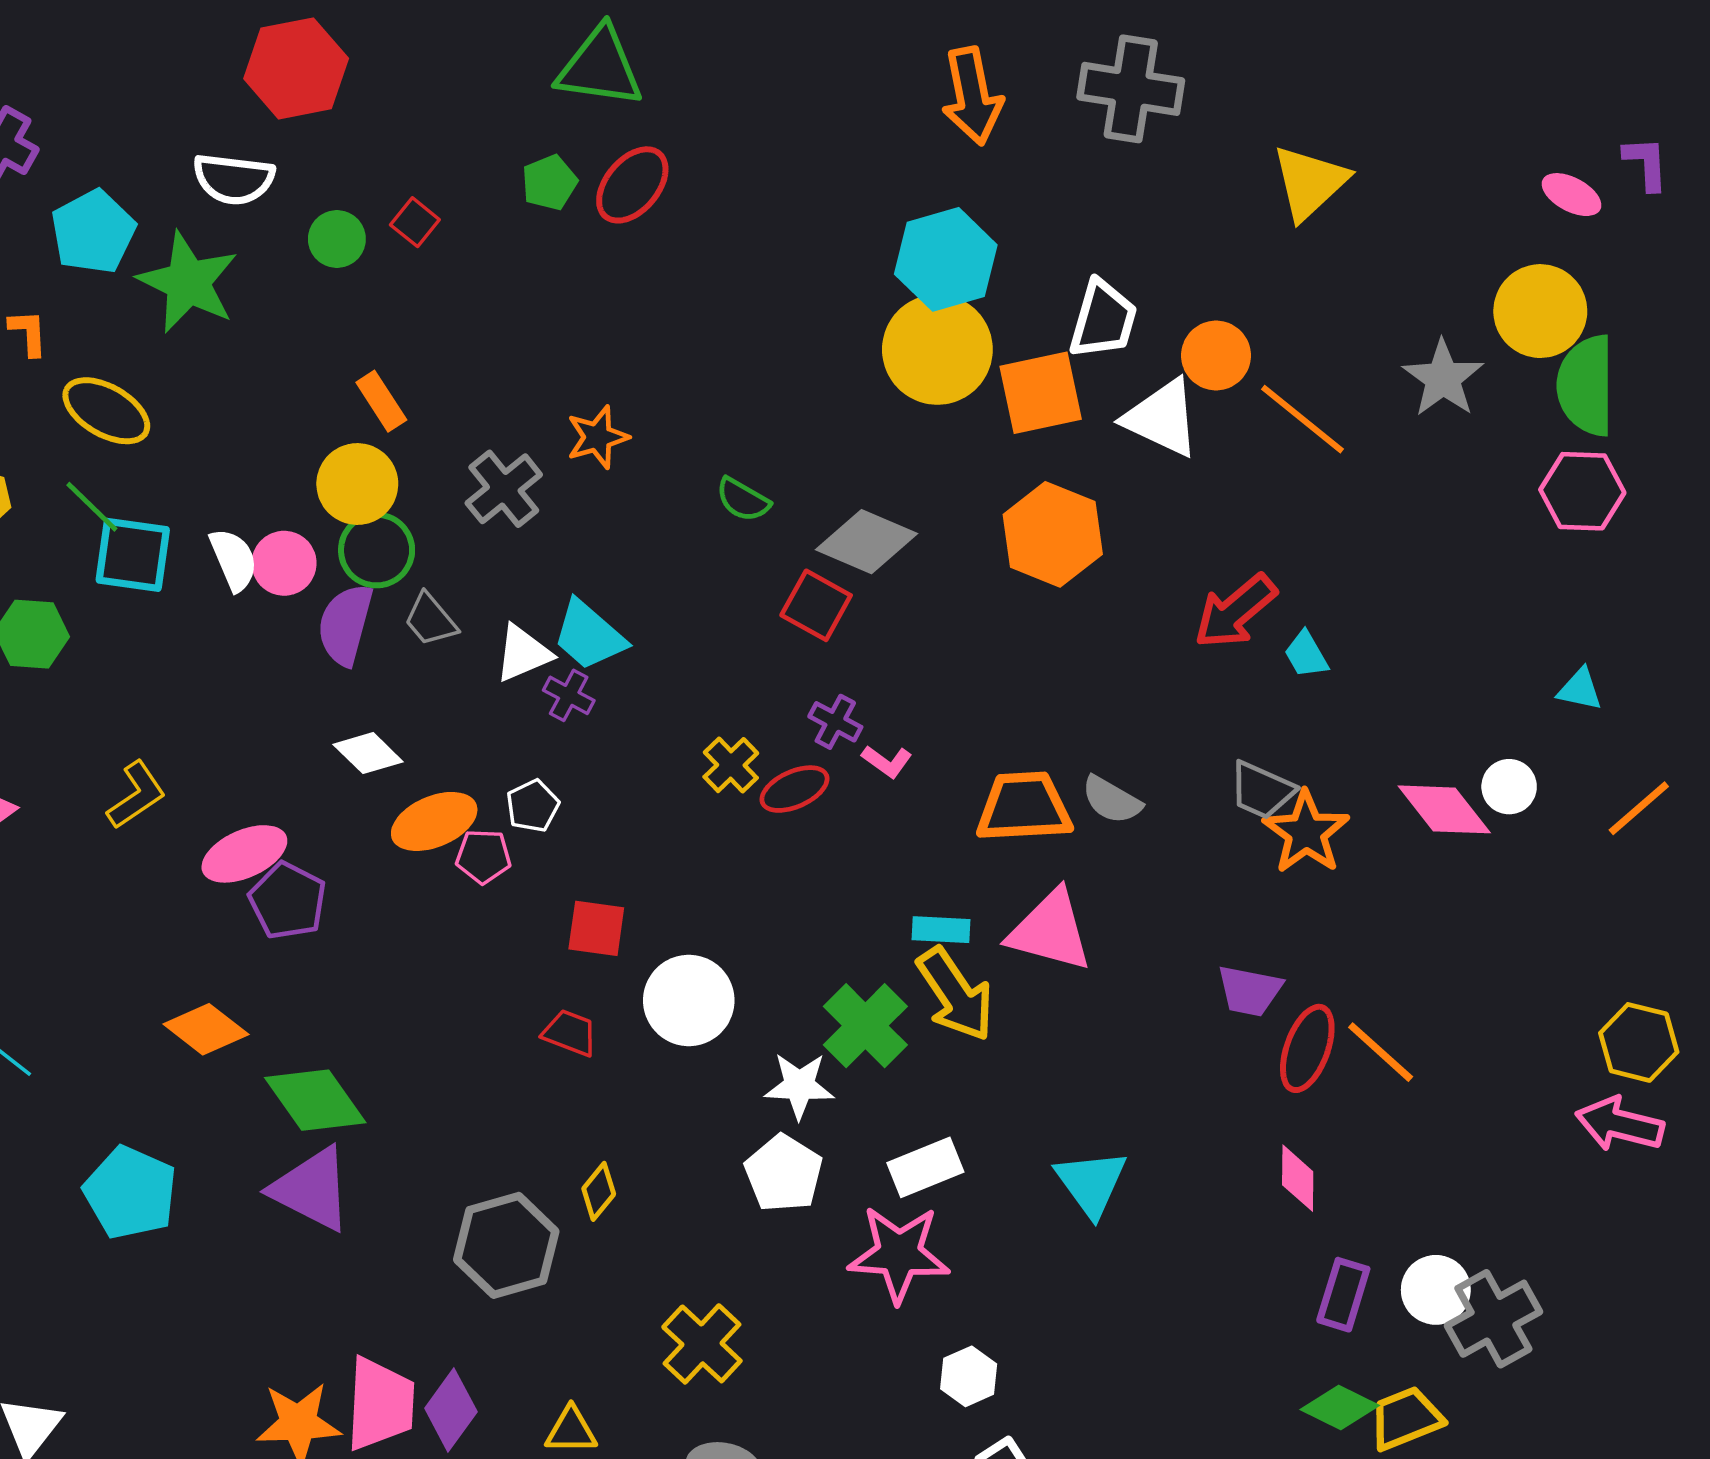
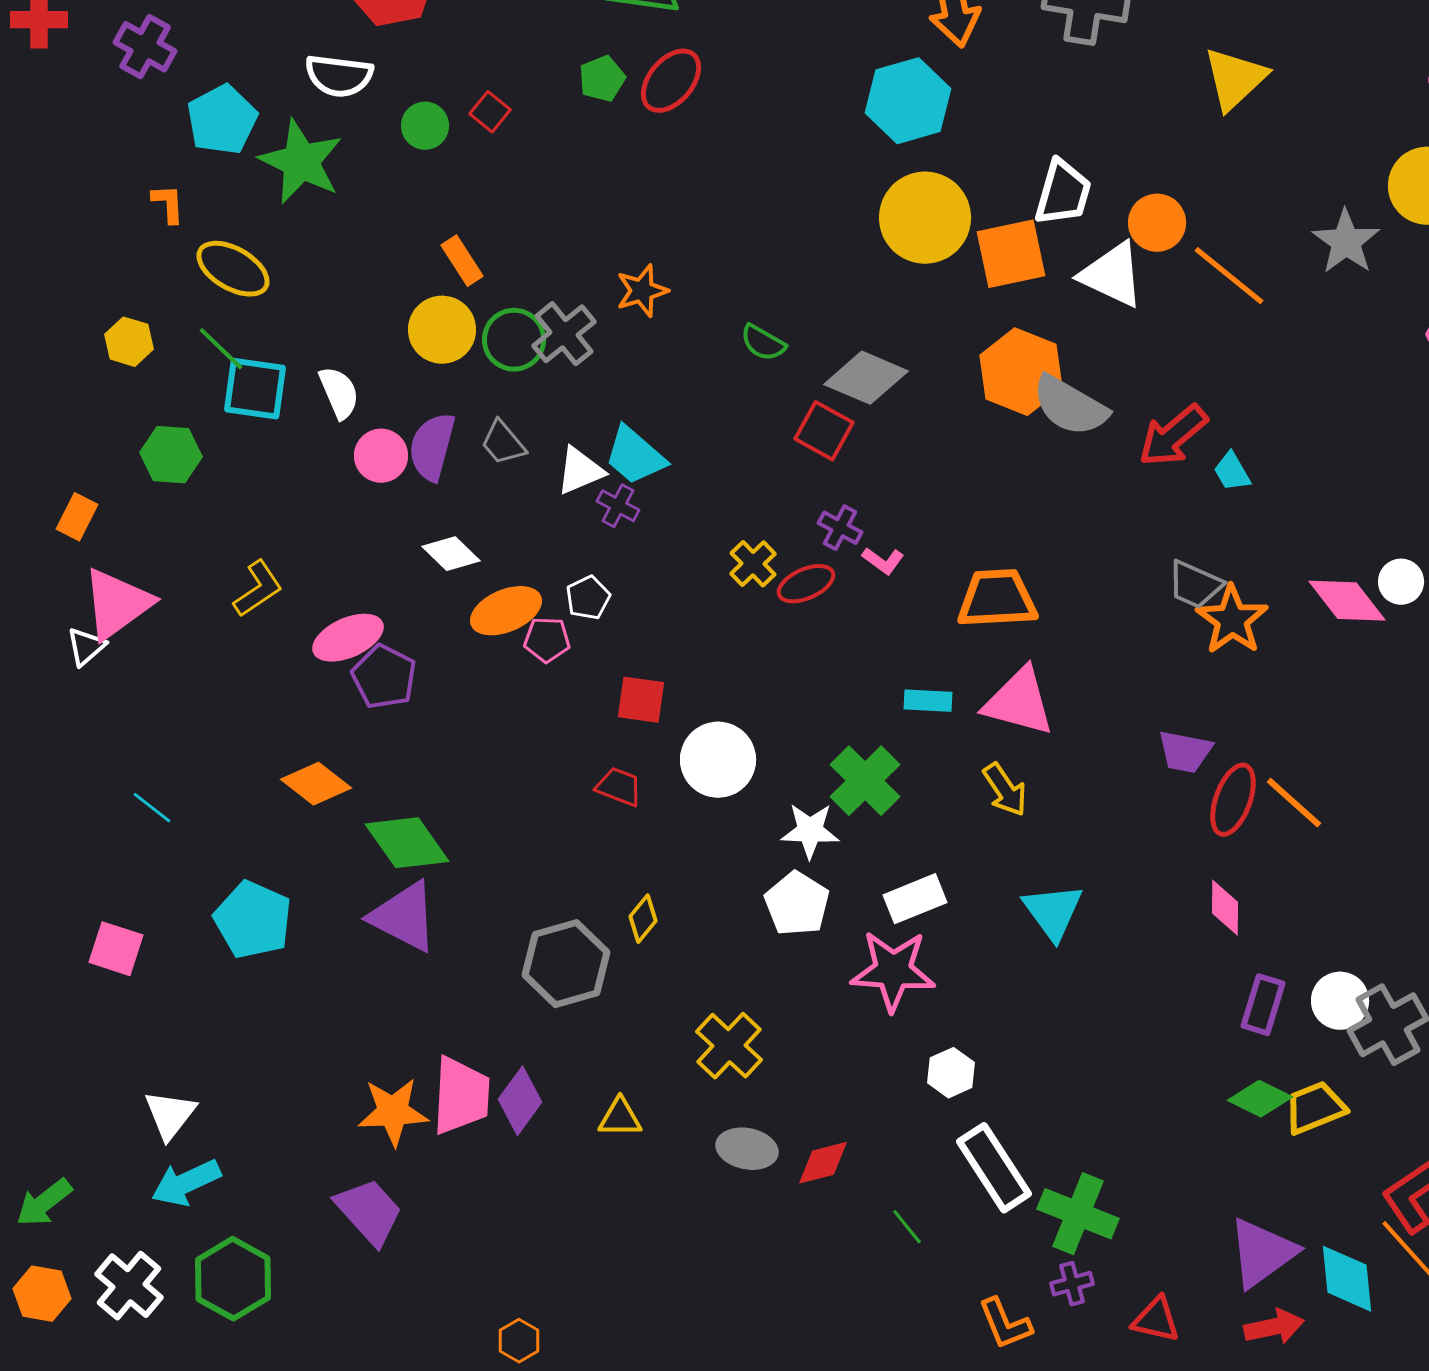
cyan hexagon: (946, 259) -> (908, 101), moved
green circle: (377, 550) -> (514, 340), moved
pink circle: (284, 563) -> (381, 456), moved
gray semicircle: (1112, 800) -> (1070, 406), moved, size x1.5
yellow arrow: (955, 994) -> (1005, 790), moved, size x0.7

